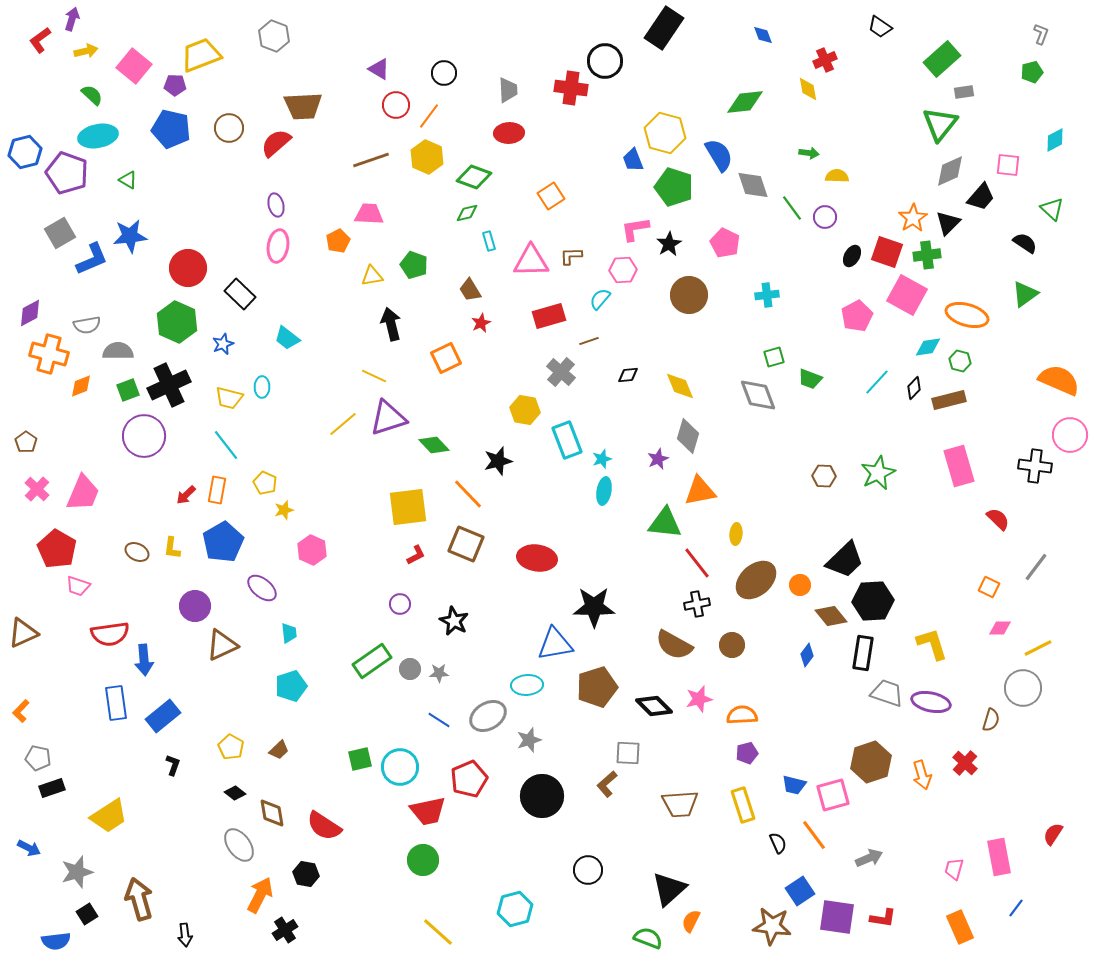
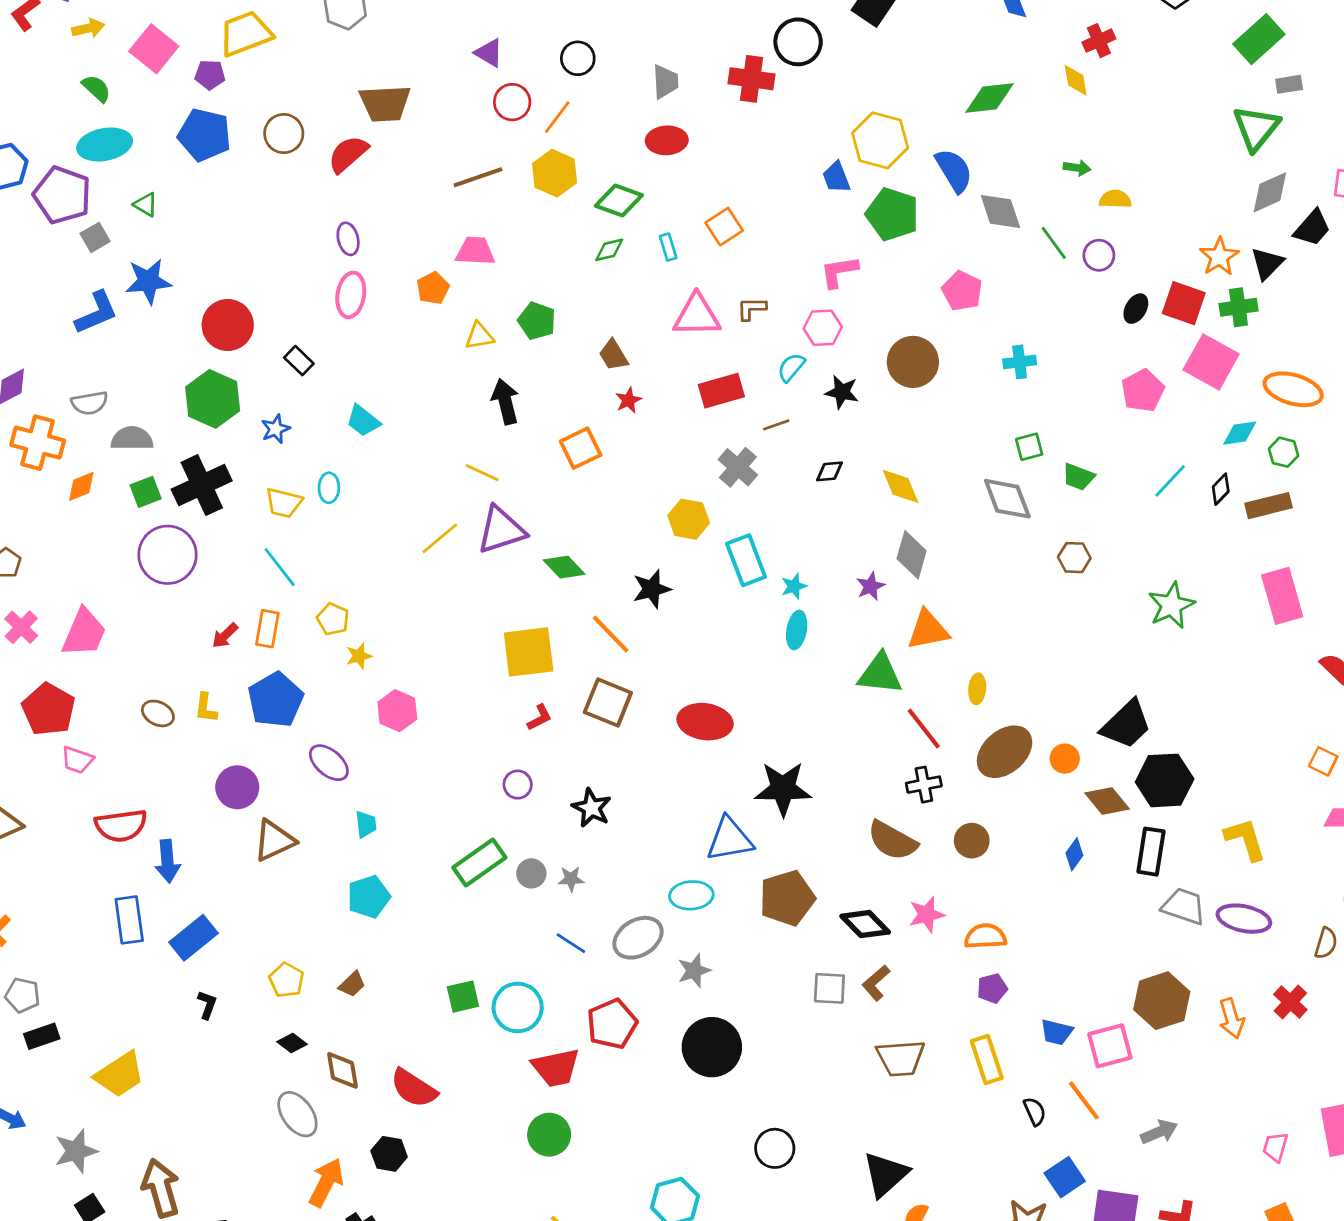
gray square: (60, 233) -> (95, 237), moved, size x0.7
cyan rectangle: (489, 241) -> (668, 247), moved
black star: (669, 244) -> (842, 392), moved, turned -30
black rectangle: (240, 294) -> (299, 361), size x0.7
brown hexagon: (824, 476) -> (1074, 558), moved
brown L-shape: (607, 784) -> (876, 983), moved

